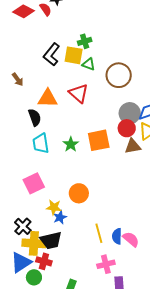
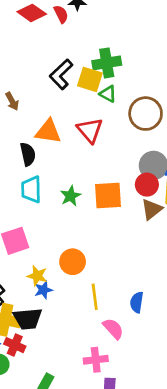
green cross: (85, 41) -> (107, 63), size x1.5
brown triangle: (133, 146) -> (152, 209), turned -36
yellow line: (99, 233) -> (95, 297), moved
blue semicircle: (117, 236) -> (137, 302), moved
pink semicircle: (131, 239) -> (113, 329), moved

